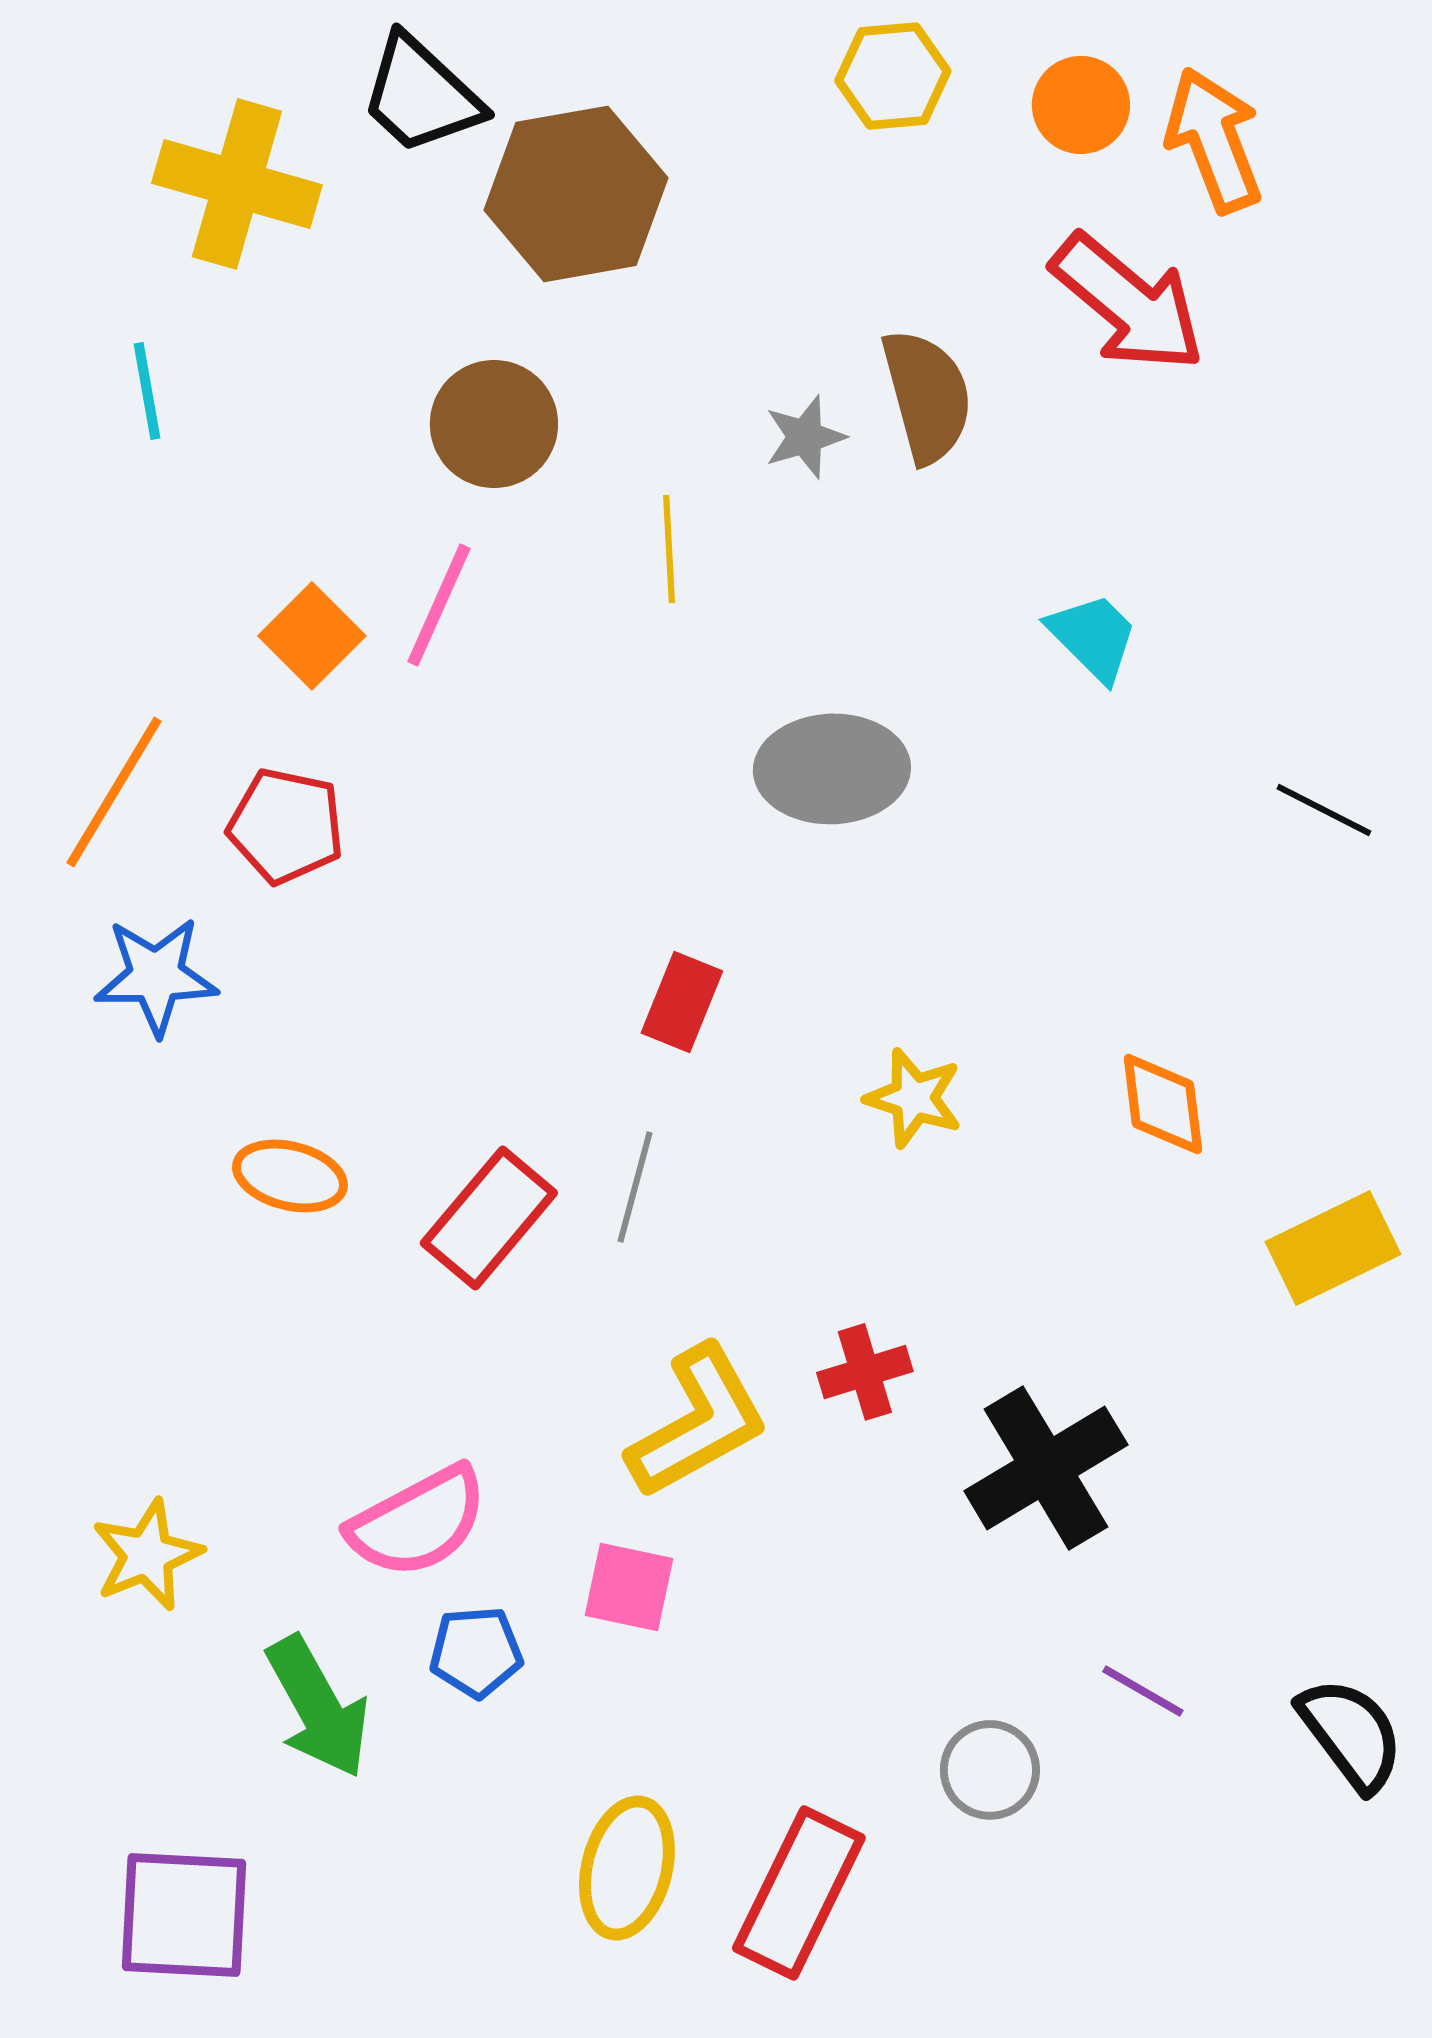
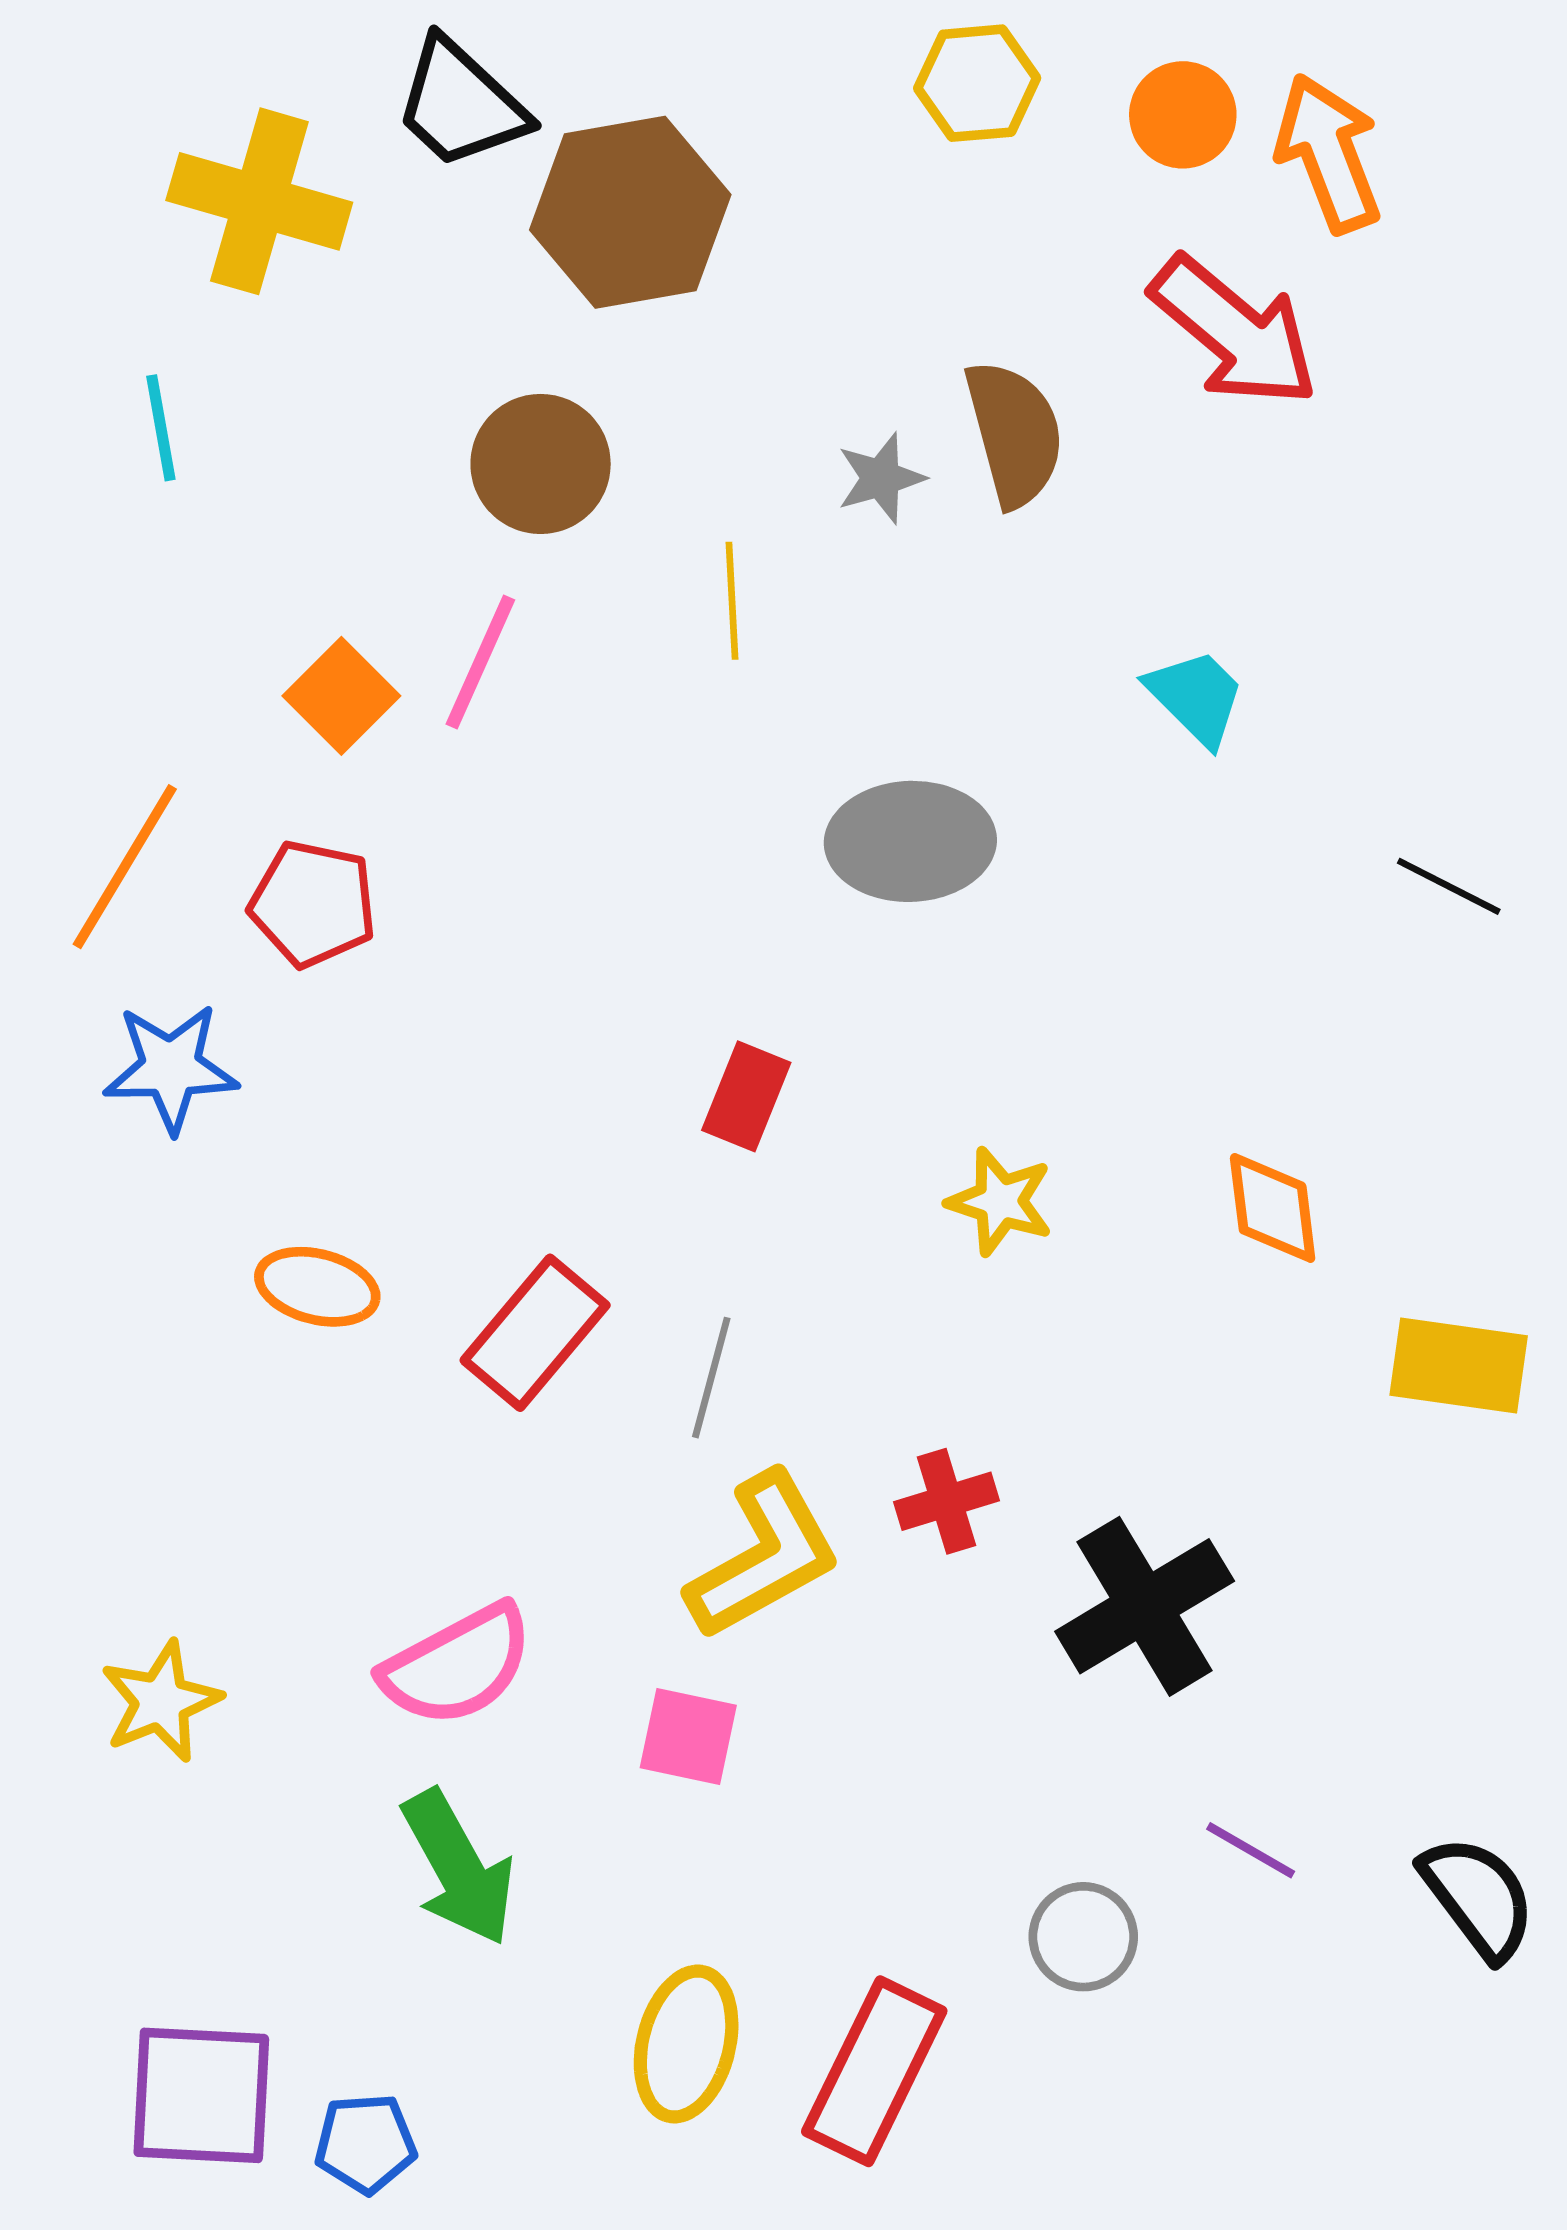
gray line: (635, 1187) -> (711, 1378), moved
yellow rectangle: (1333, 1248) -> (1459, 1366), turned 34
blue pentagon: (476, 1652) -> (365, 2144), moved
green arrow: (318, 1707) -> (458, 1868), moved

